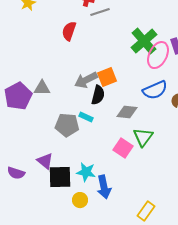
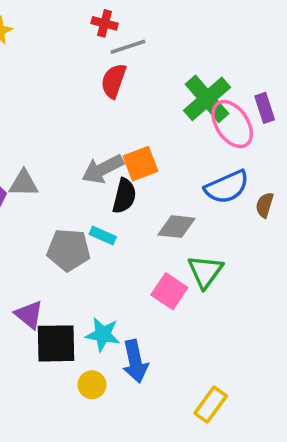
red semicircle: (69, 31) -> (114, 81), moved
pink ellipse: (158, 55) -> (232, 124), turned -60

